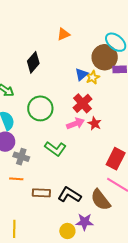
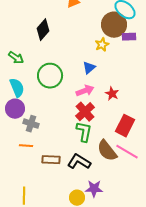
blue triangle: (81, 74) -> (89, 68), moved
red cross: (82, 103) -> (85, 112), moved
red star: (95, 124) -> (112, 94), moved
green L-shape: (55, 149) -> (84, 132), moved, turned -115
brown semicircle: (101, 200) -> (107, 151), moved

